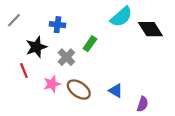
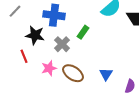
blue cross: (58, 25) -> (54, 15), size x1.5
black star: (36, 47) -> (35, 35), turned 30
blue triangle: (116, 91) -> (106, 74), turned 32

